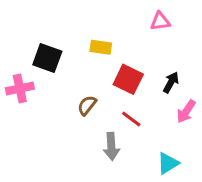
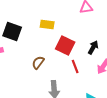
red line: (131, 119) -> (75, 66), moved, turned 32

